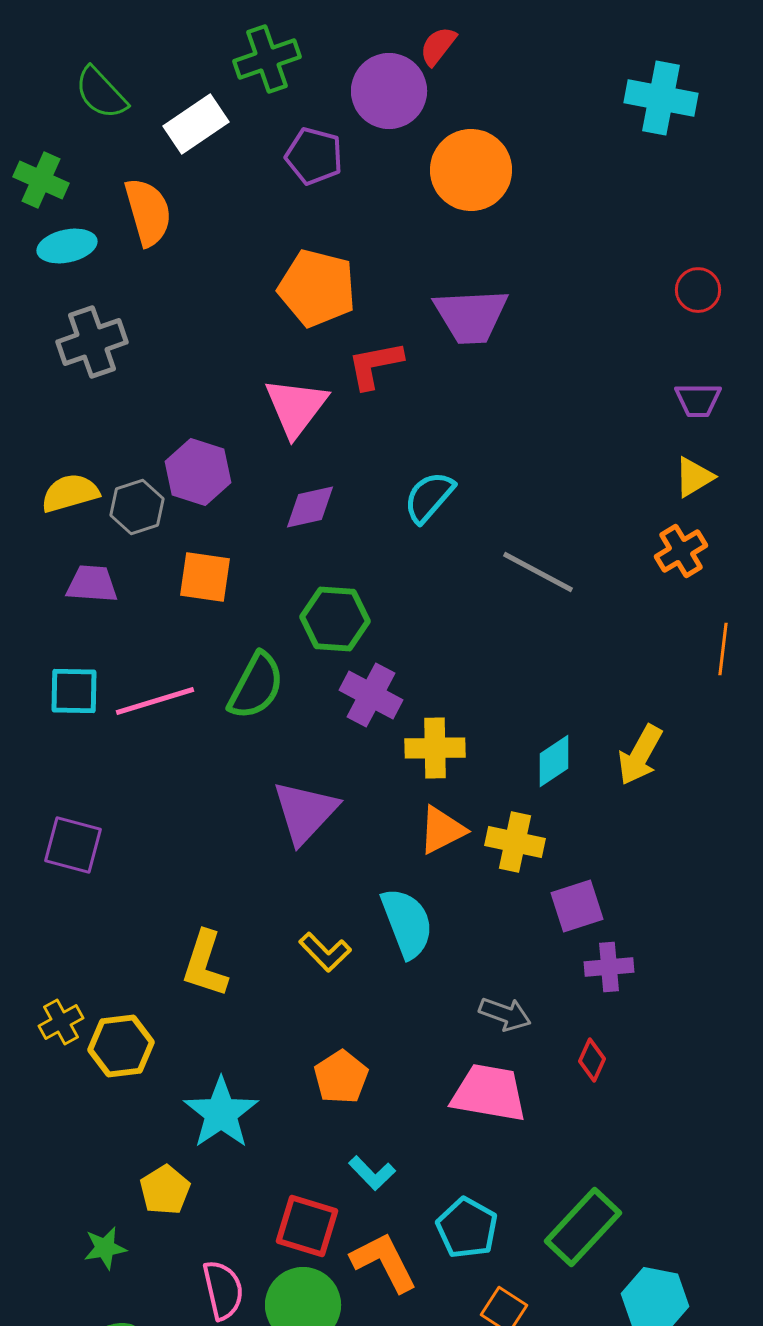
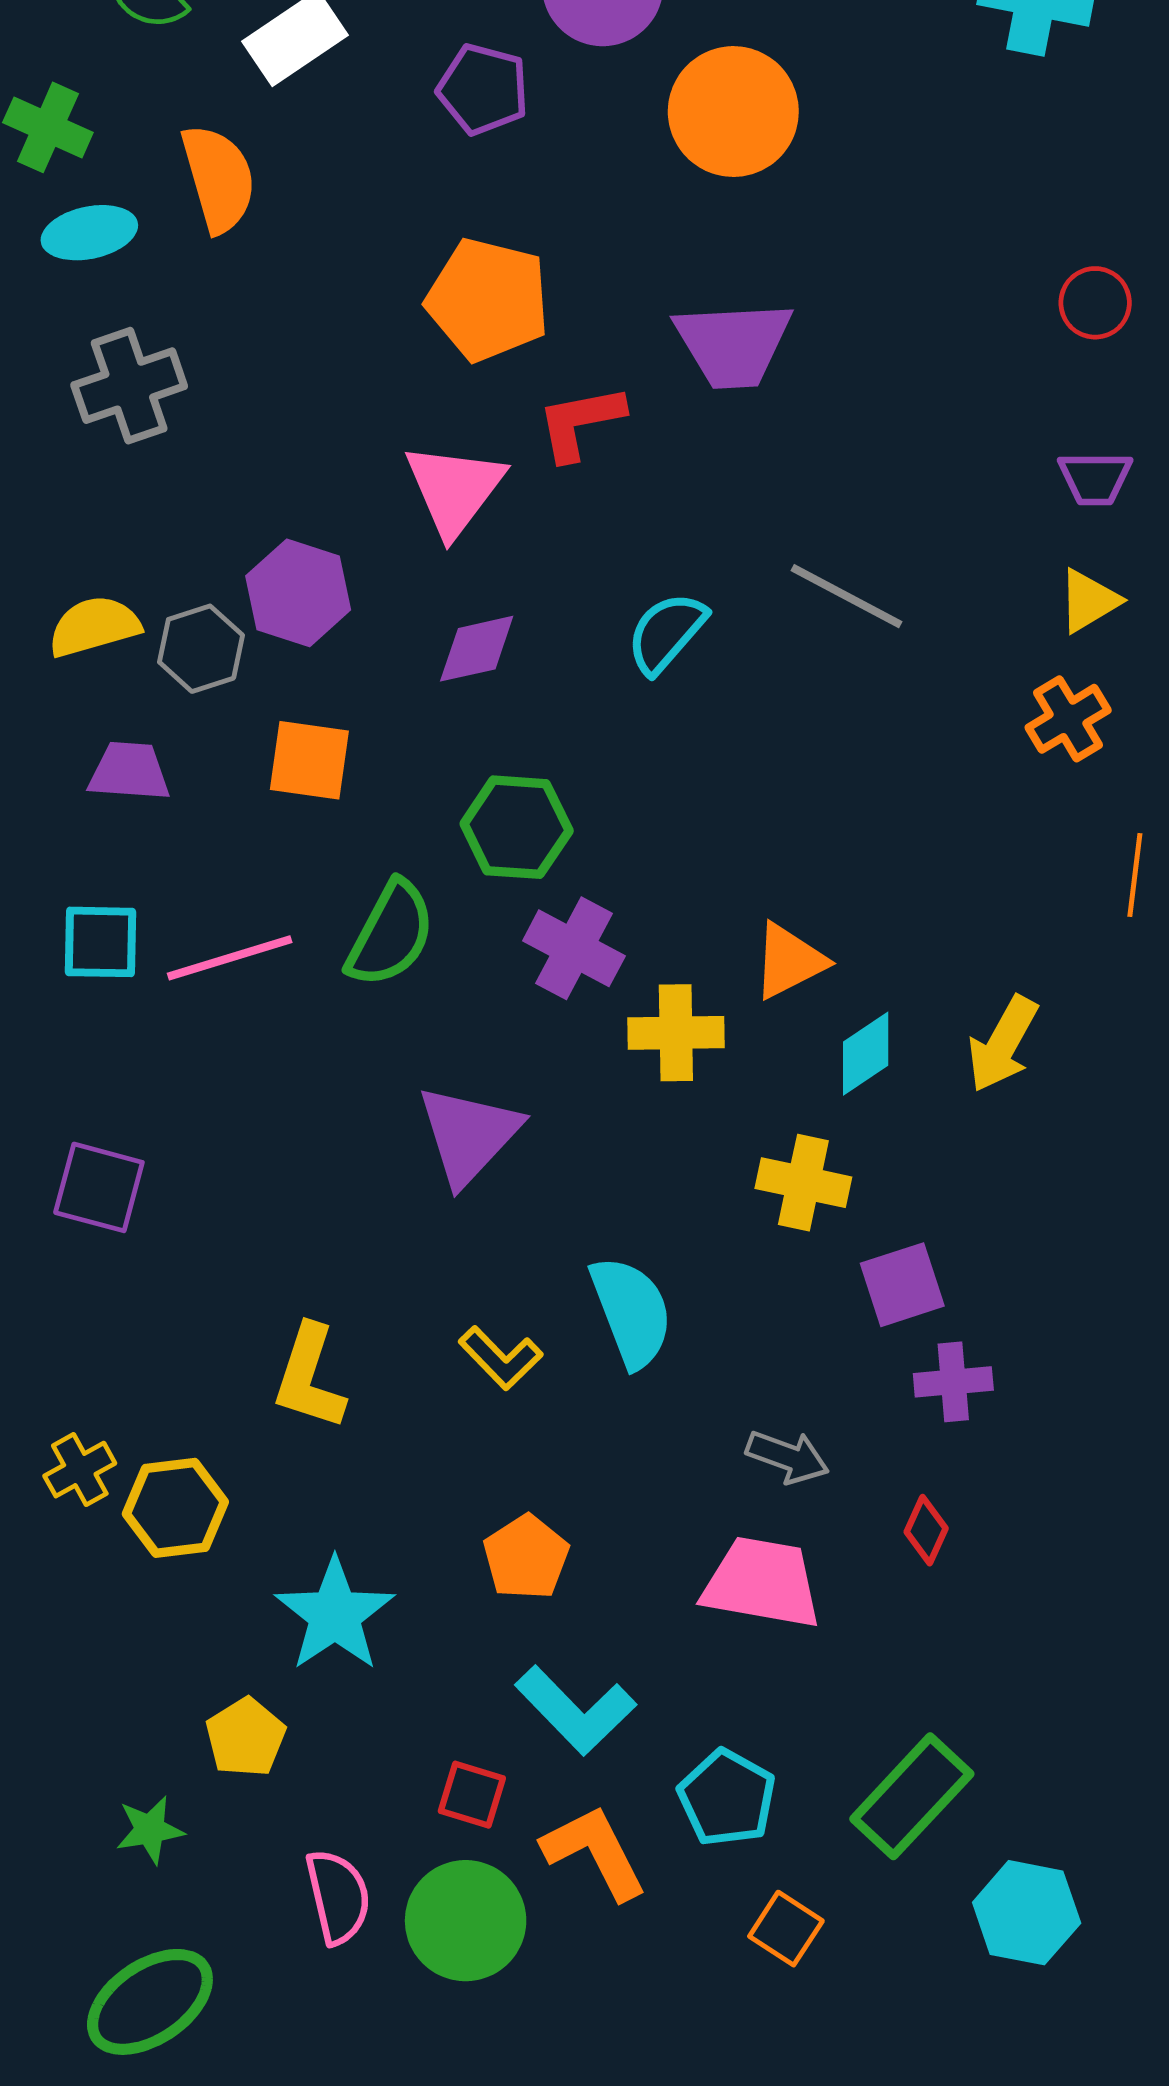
gray line: (538, 572) -> (846, 596), moved
orange triangle: (442, 830) -> (789, 961), moved
cyan L-shape: (372, 1173) -> (576, 1710), size x1.6
red square: (307, 1226) -> (472, 1795), size x0.7

